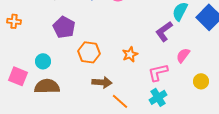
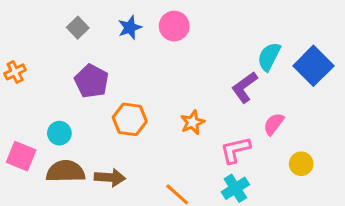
orange cross: (14, 21) -> (15, 72), turned -32
brown arrow: (102, 82) -> (110, 178), moved

